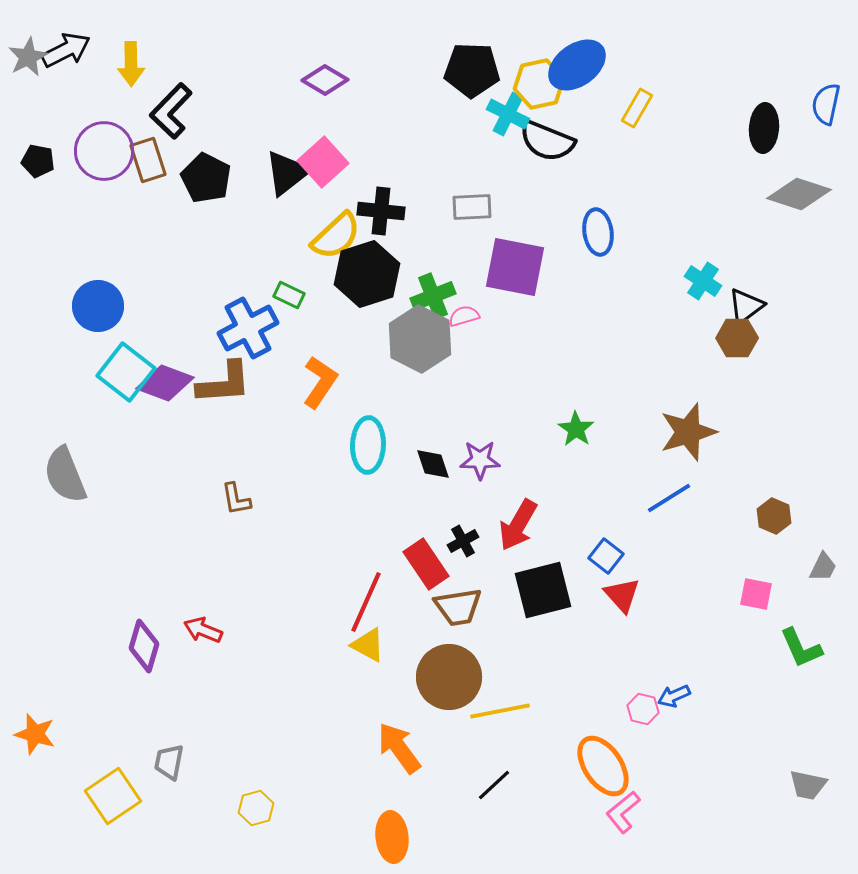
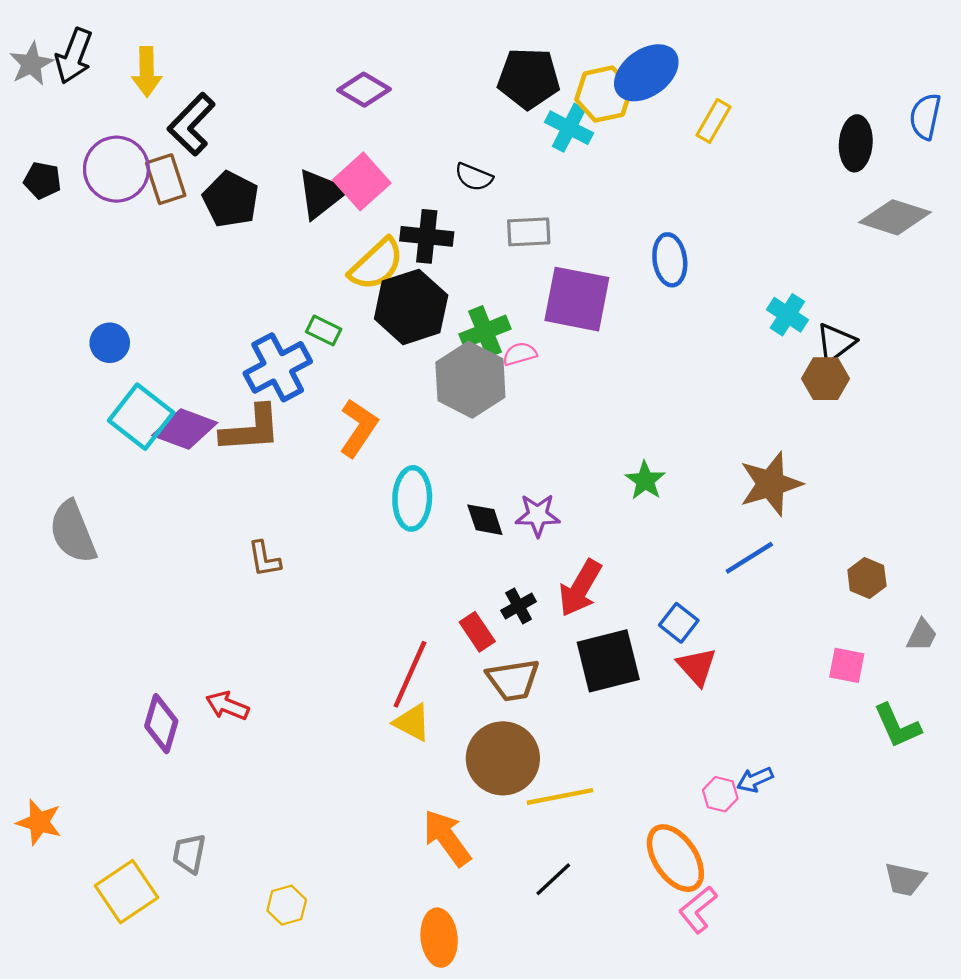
black arrow: (66, 50) -> (74, 56), turned 138
black semicircle: (547, 141) -> (474, 177), moved, size x0.6
blue circle: (98, 306) -> (110, 343), size x0.7
red rectangle: (426, 564) -> (477, 632), size x0.7

